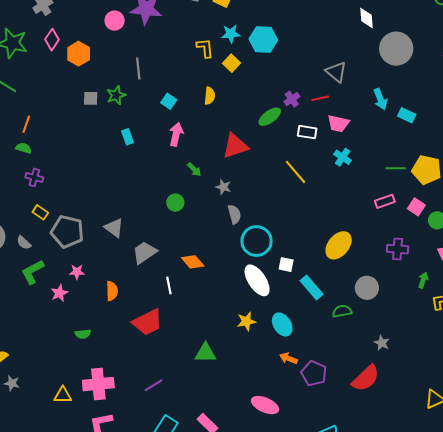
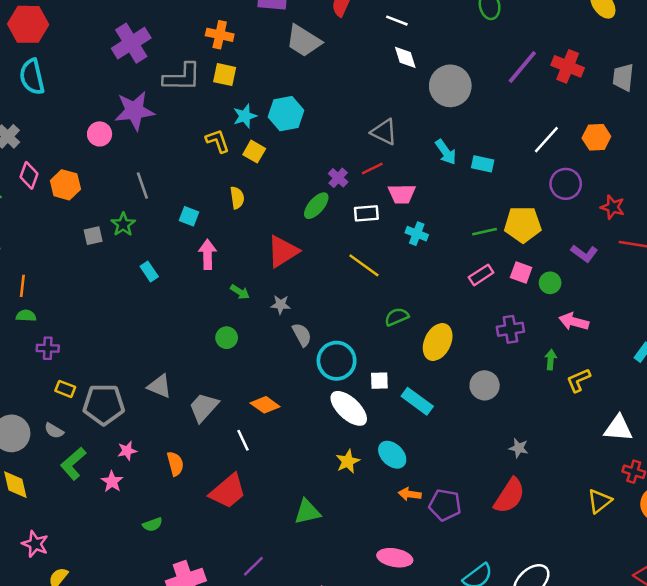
green semicircle: (342, 311) -> (397, 317), moved

